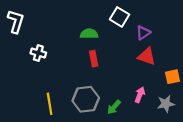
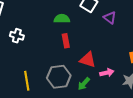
purple triangle: (143, 33) -> (110, 18), turned -48
red triangle: (147, 56) -> (88, 60), moved
pink arrow: (140, 95) -> (107, 73), turned 56

